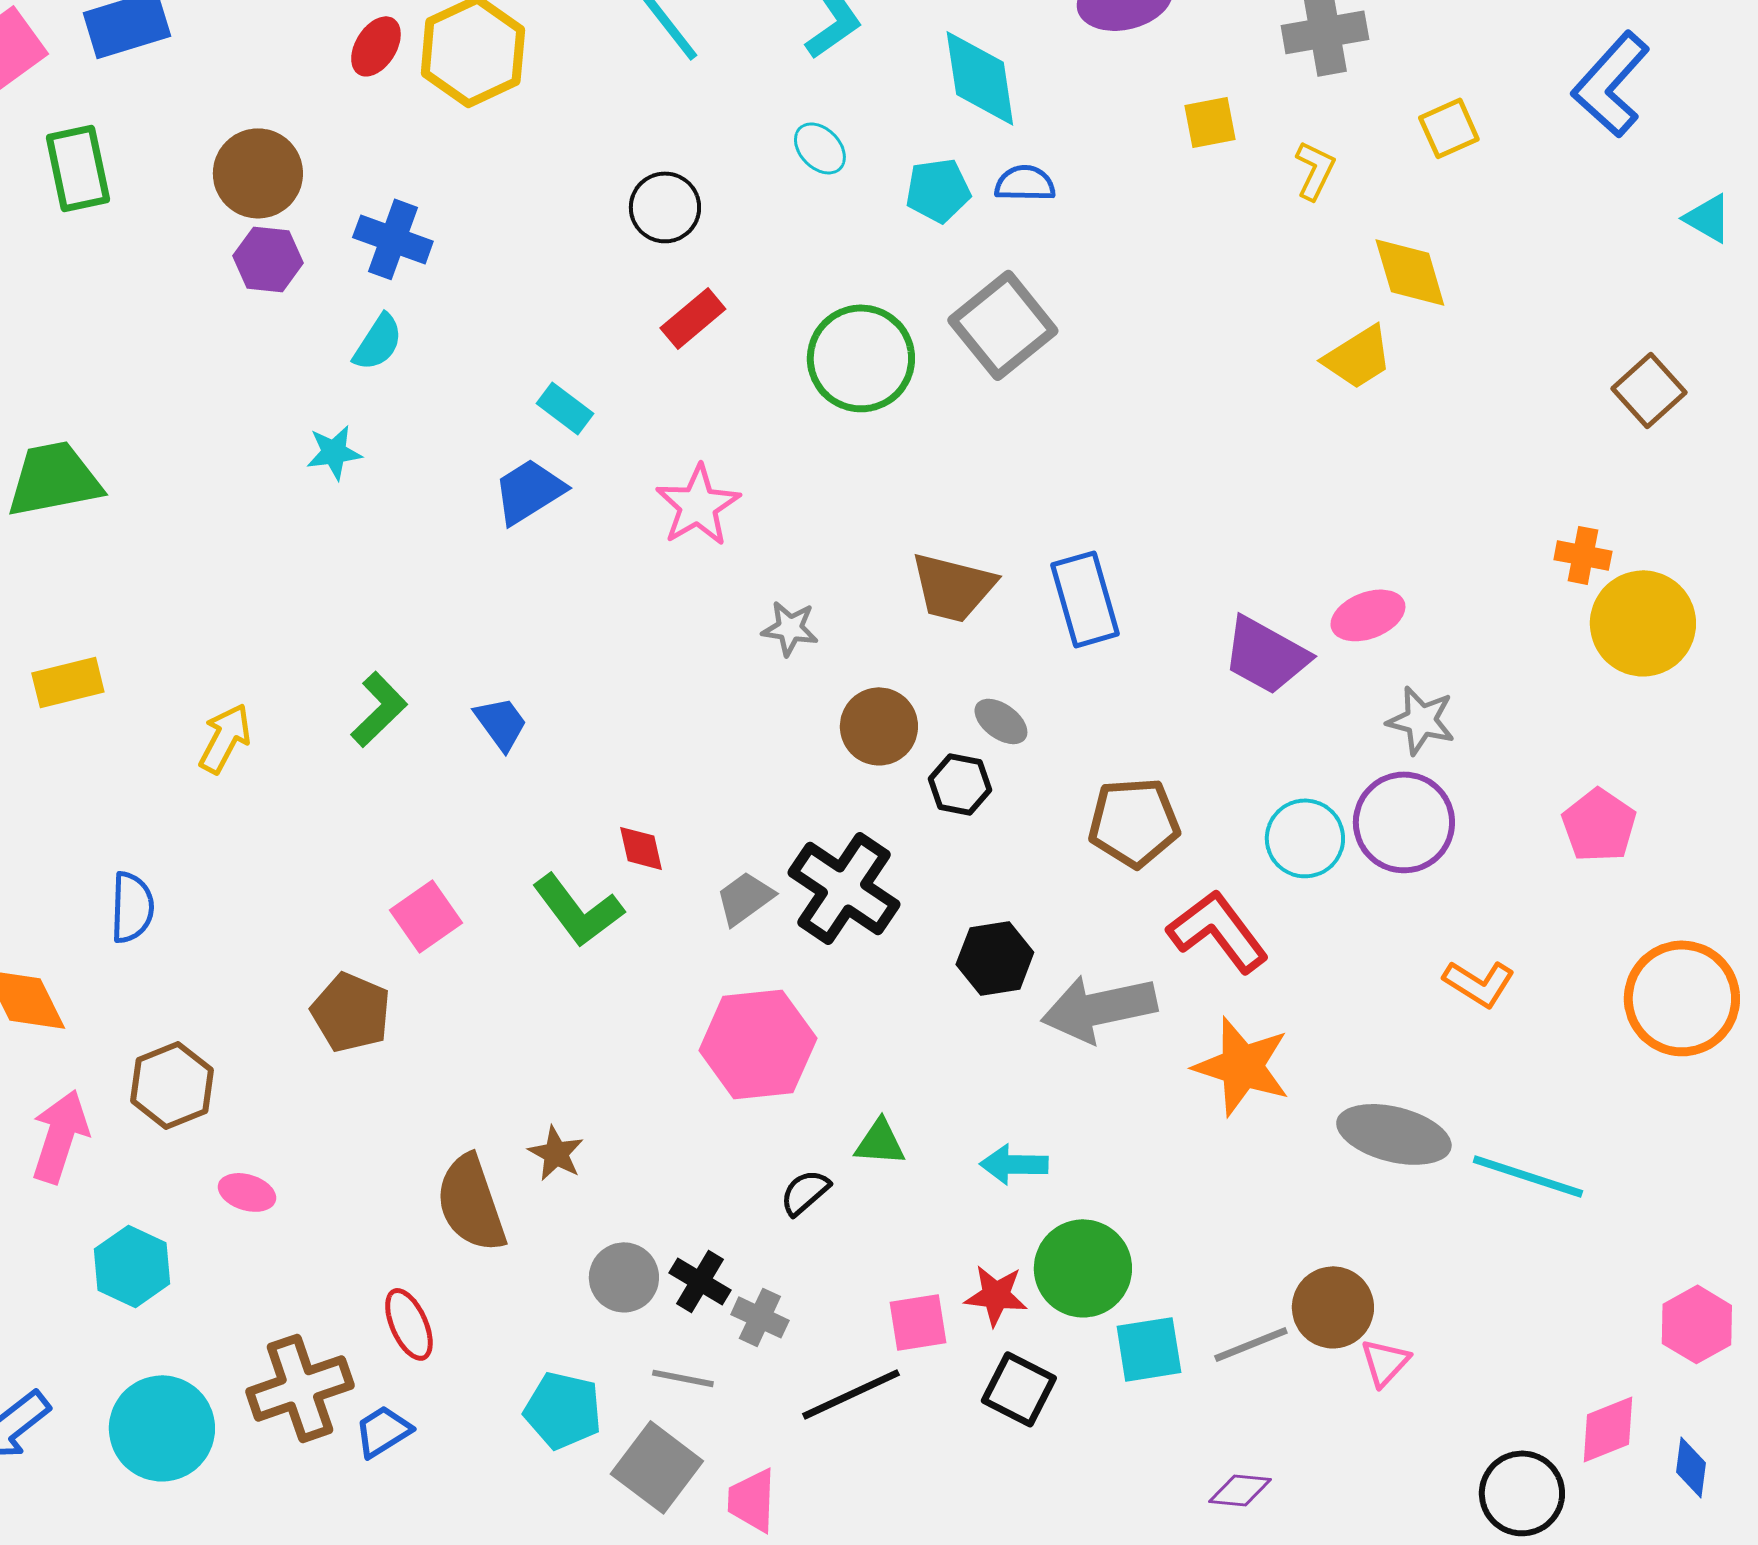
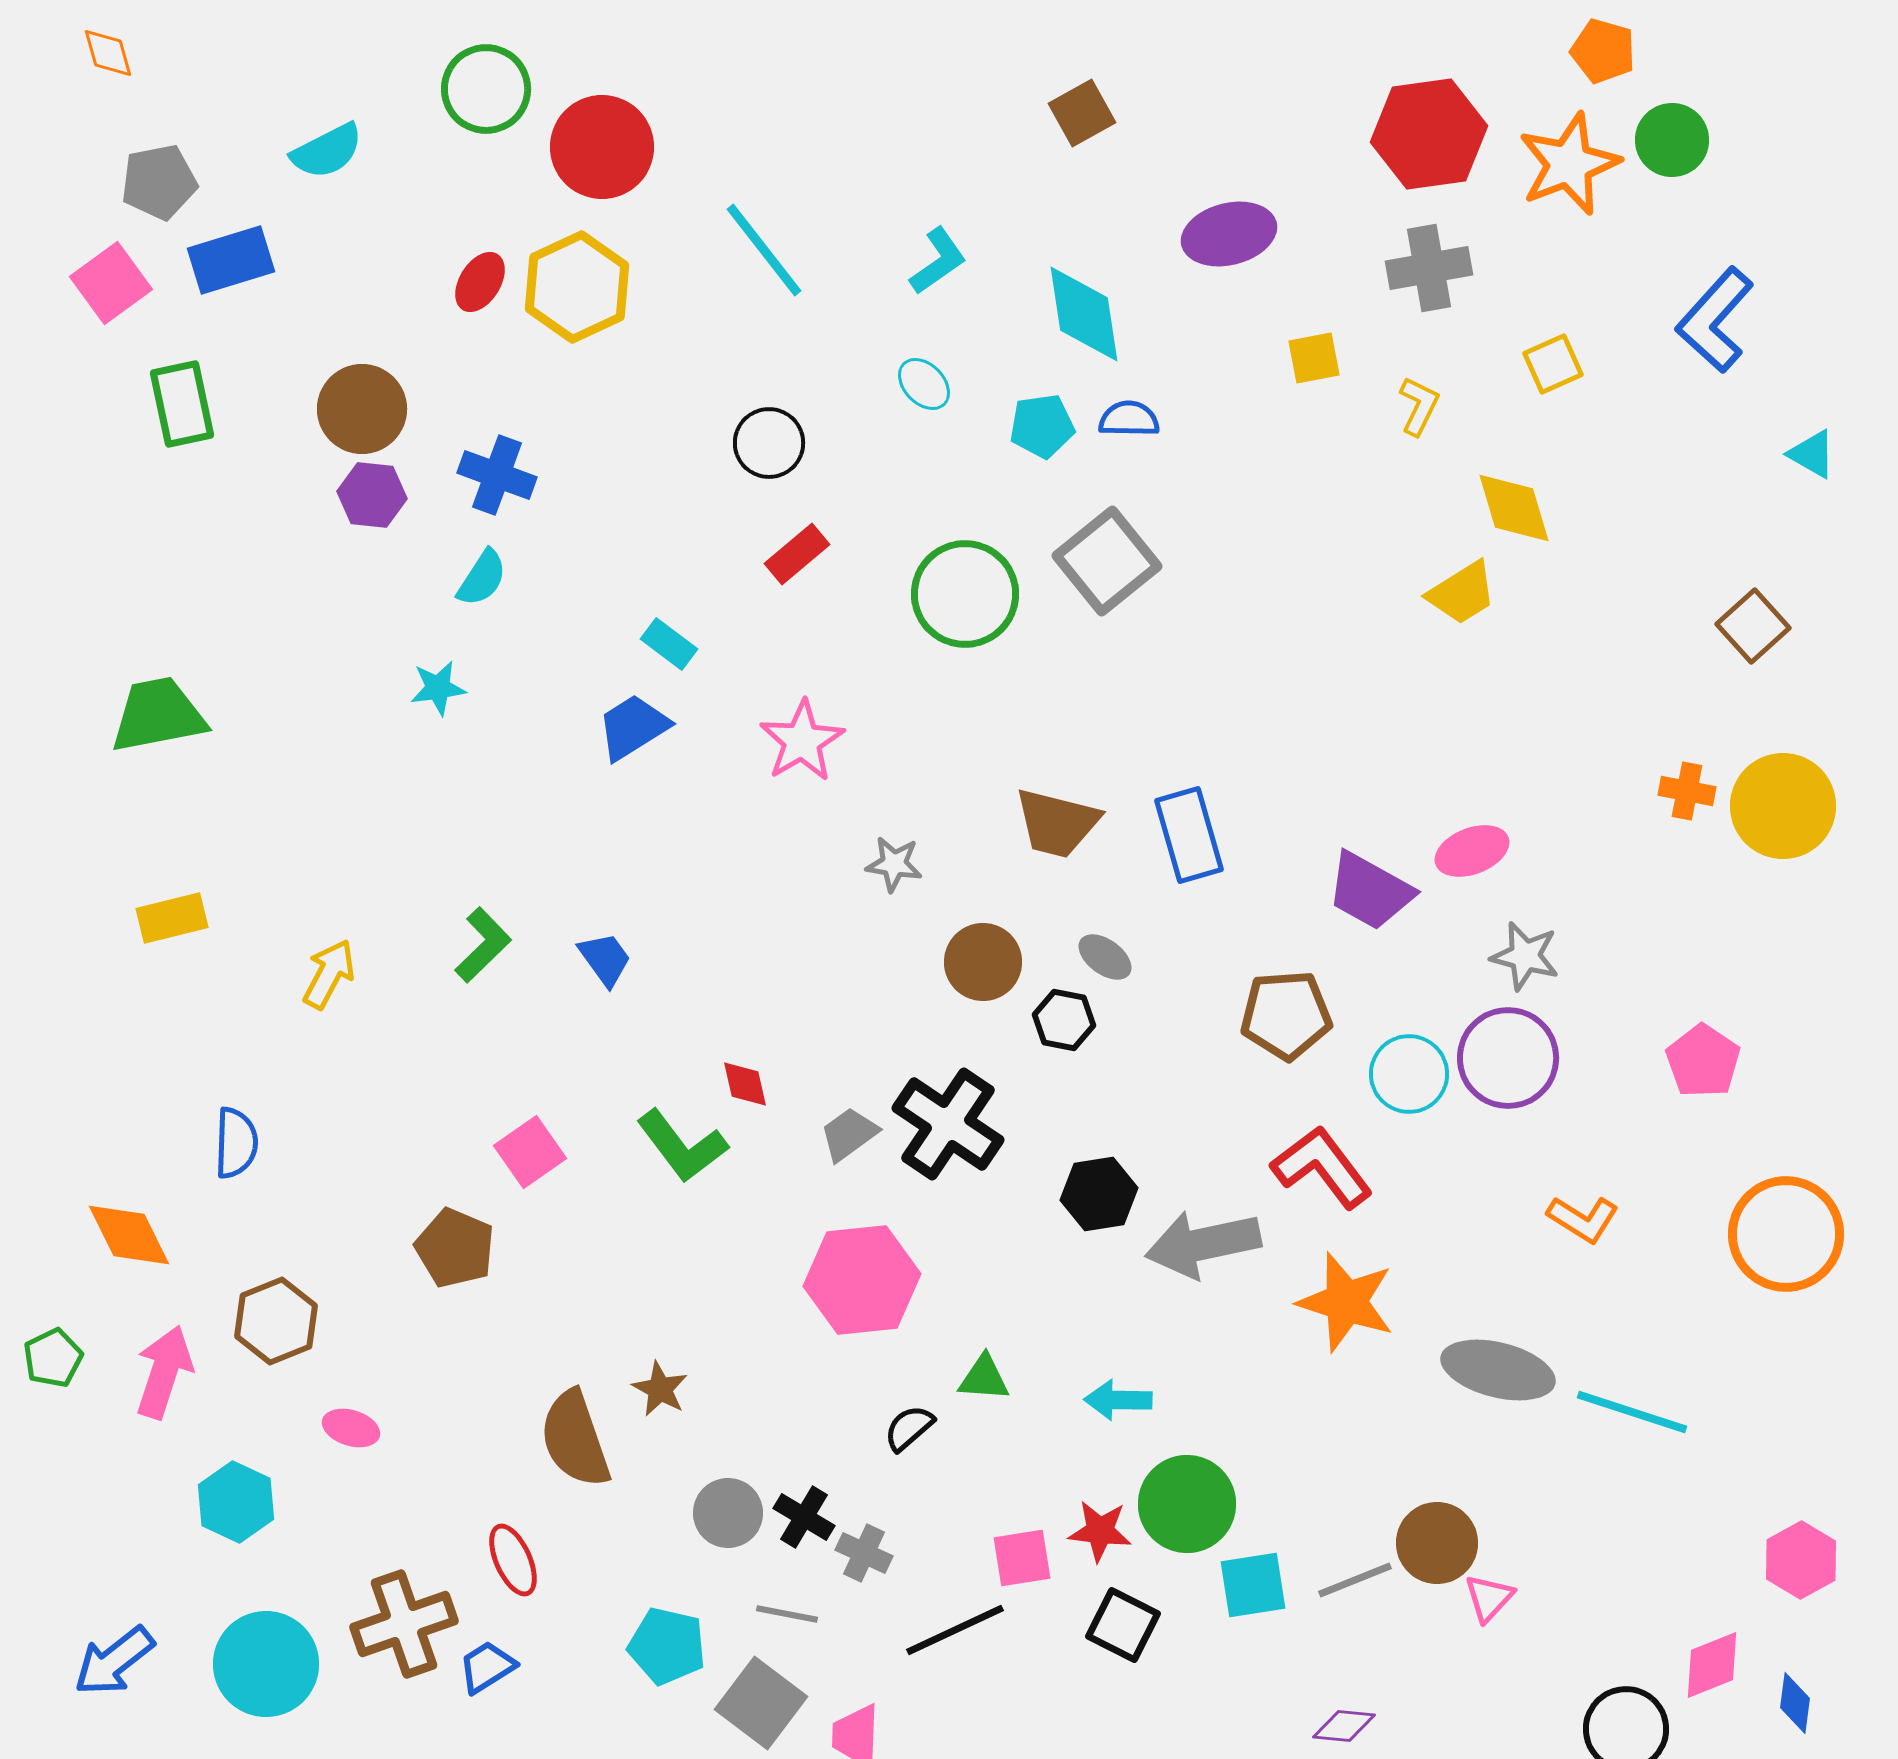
yellow circle: (1643, 623) -> (1783, 806), moved
brown pentagon: (1134, 822) -> (1286, 1015), moved

